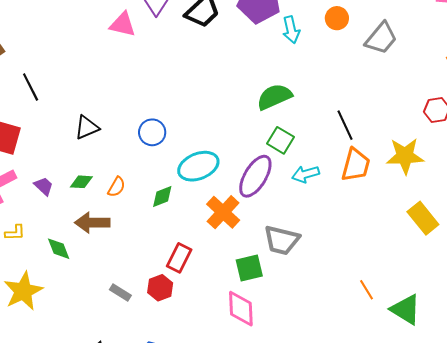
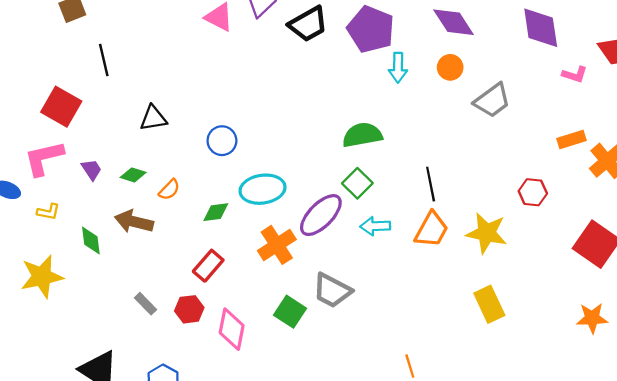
red rectangle: (179, 258) -> (208, 266), moved
green square: (249, 268) -> (290, 312), turned 32
pink diamond: (241, 309) -> (232, 329), moved

